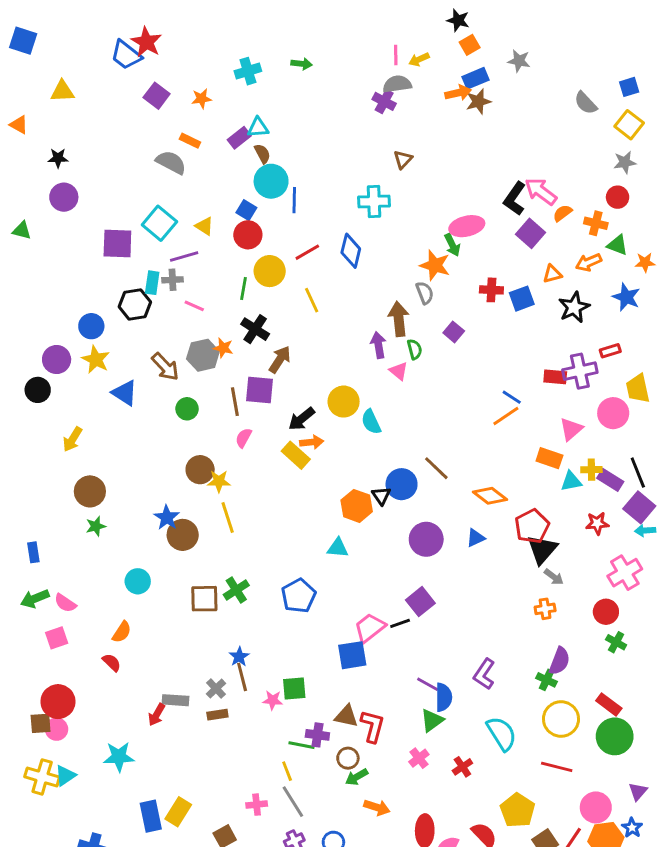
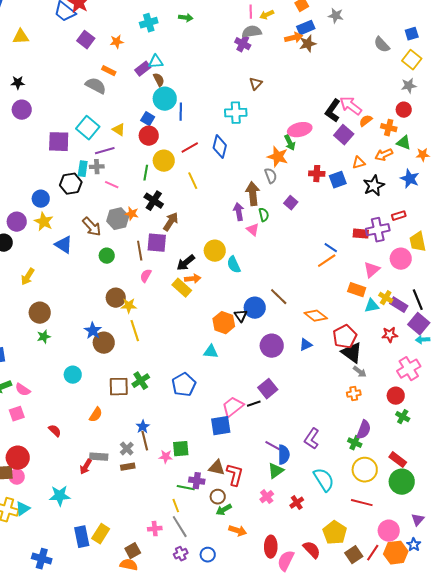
yellow cross: (591, 470) -> (386, 298), turned 32
black triangle: (542, 549) -> (352, 353), turned -35
orange semicircle: (122, 632) -> (96, 415), moved

